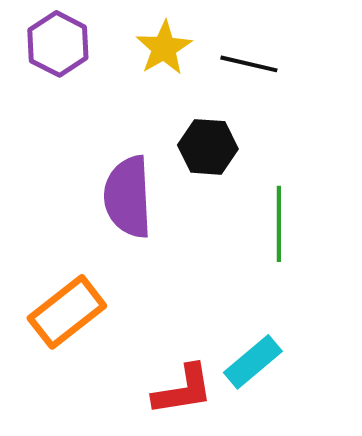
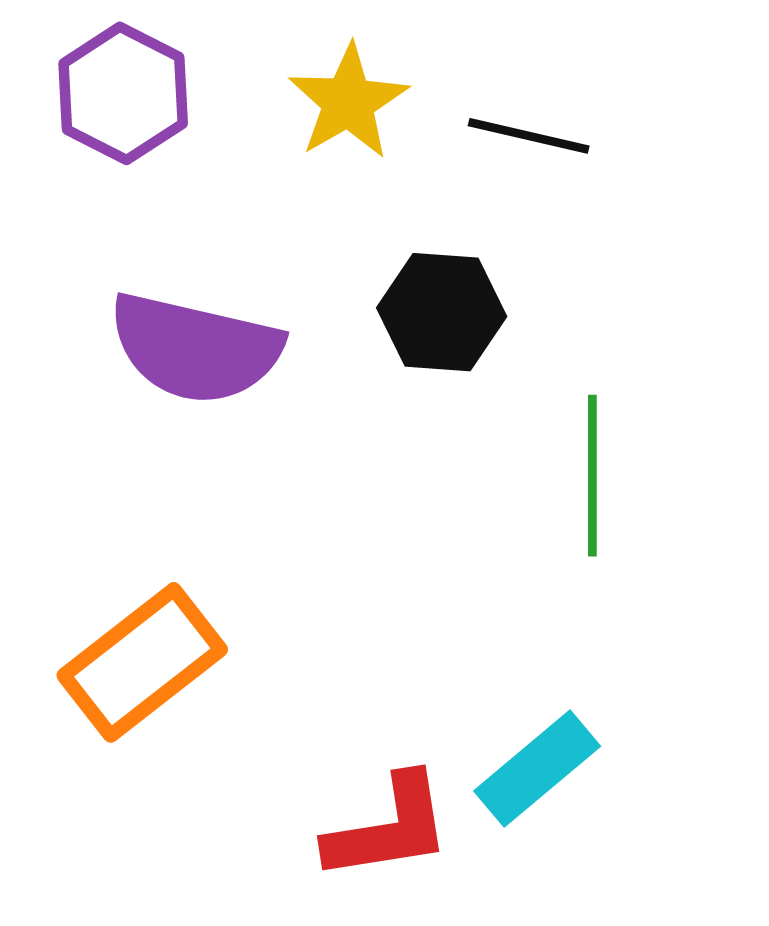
purple semicircle: (128, 197) -> (195, 348), moved, turned -74

